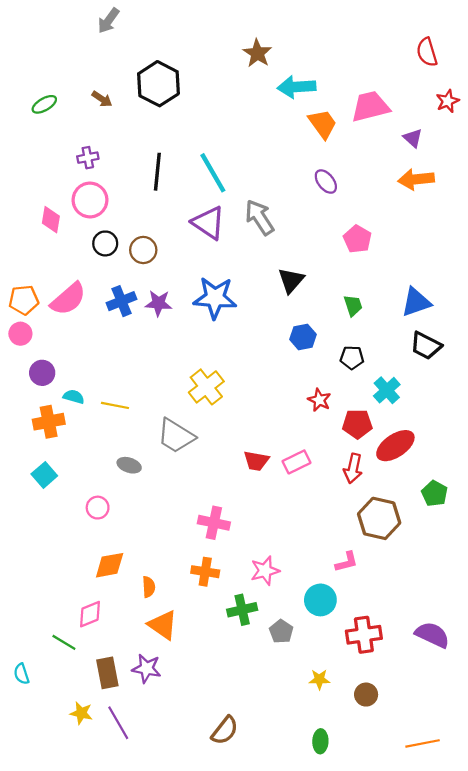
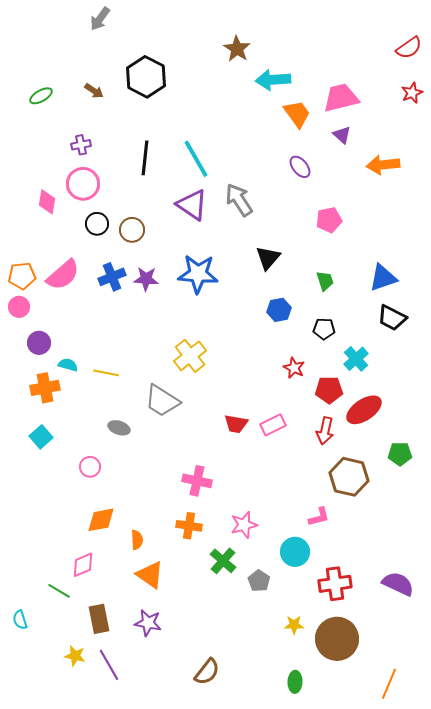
red semicircle: (427, 52) -> (409, 48), moved, turned -108
purple triangle: (413, 138) -> (342, 135), moved
pink pentagon: (357, 239) -> (329, 220), turned 30
green pentagon: (435, 493) -> (400, 454), turned -30
green cross: (242, 610) -> (223, 561), turned -36
purple star: (147, 668) -> (148, 623), moved
brown circle: (366, 695) -> (337, 639), size x2.0
orange line: (423, 743) -> (389, 684), turned -56

